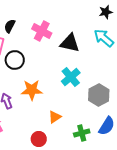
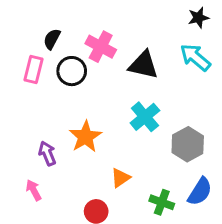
black circle: (15, 60) -> (72, 71), moved
orange star: (32, 90) -> (85, 137), turned -30
green cross: (82, 133) -> (162, 202), turned 35

